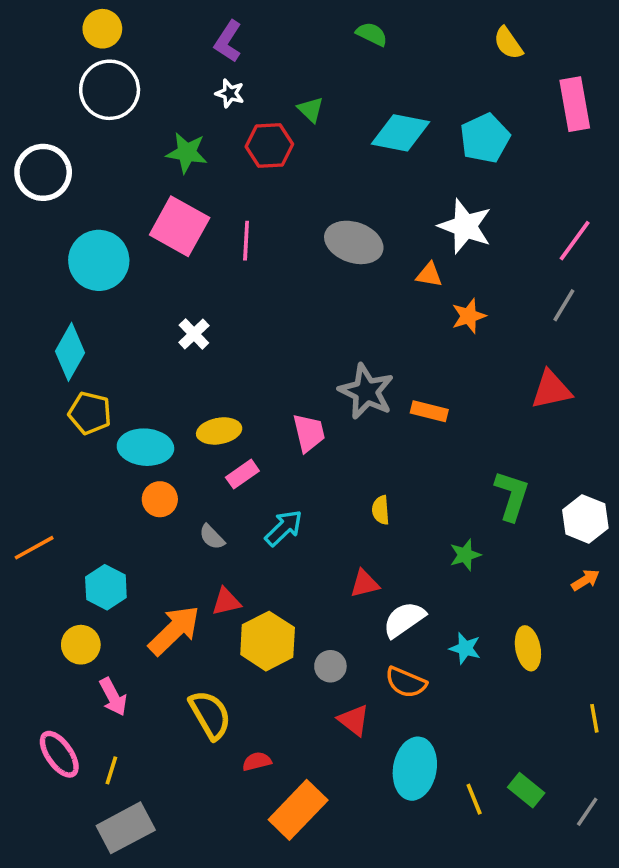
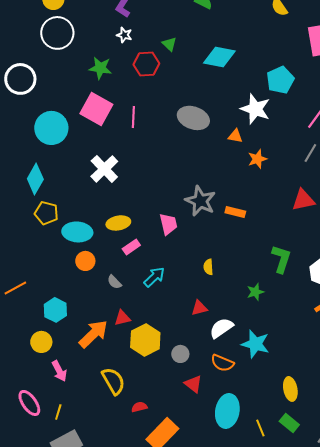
cyan pentagon: (485, 138) -> (280, 80), moved
white cross: (194, 334) -> (104, 169), size x1.6
cyan star: (465, 648) -> (255, 344), size x1.6
yellow ellipse: (528, 648) -> (290, 389), moved

